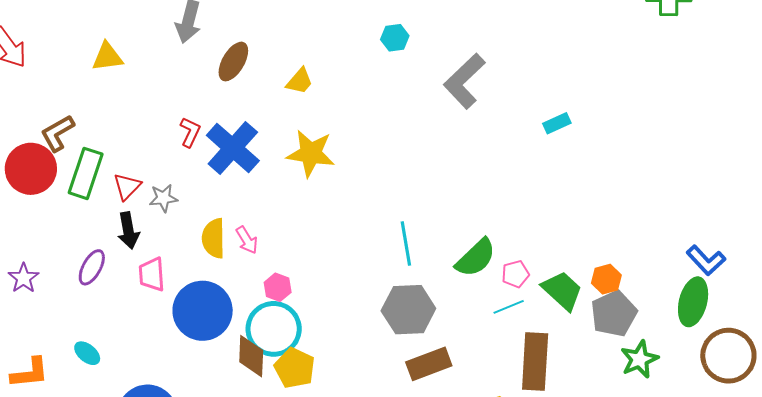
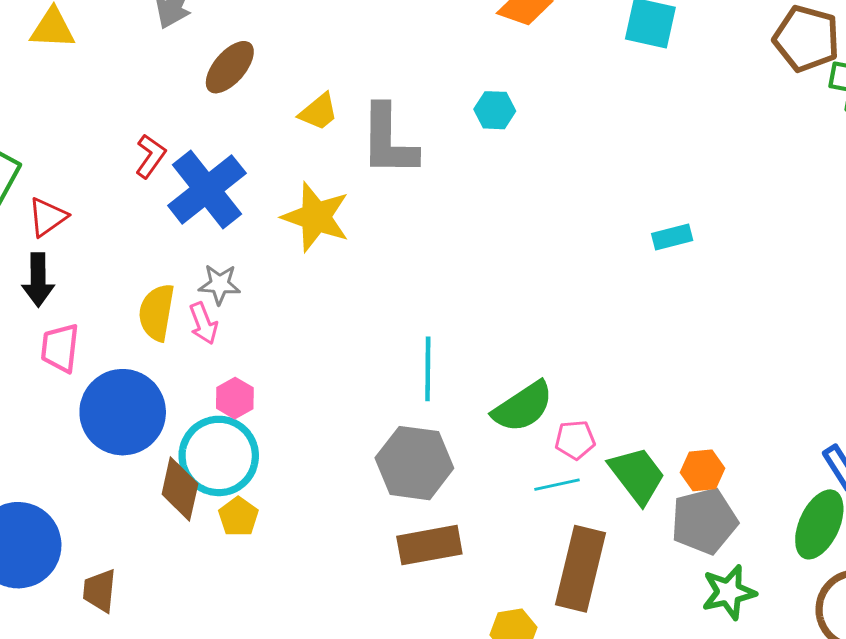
cyan hexagon: (395, 38) -> (495, 110), moved
gray L-shape: (464, 81) -> (388, 141), moved, turned -56
gray star: (163, 198) -> (220, 284), moved
yellow pentagon: (295, 368) -> (238, 517), size x0.7

